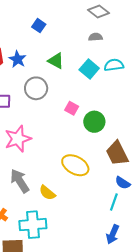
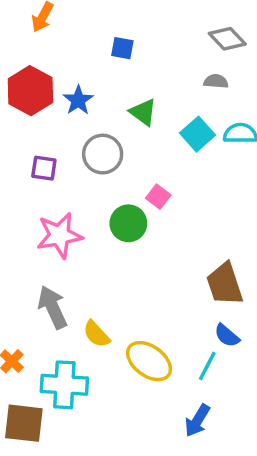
blue square: (39, 26) -> (122, 48), turned -32
green circle: (94, 122) -> (128, 223), moved
yellow ellipse: (75, 165) -> (149, 361), moved

